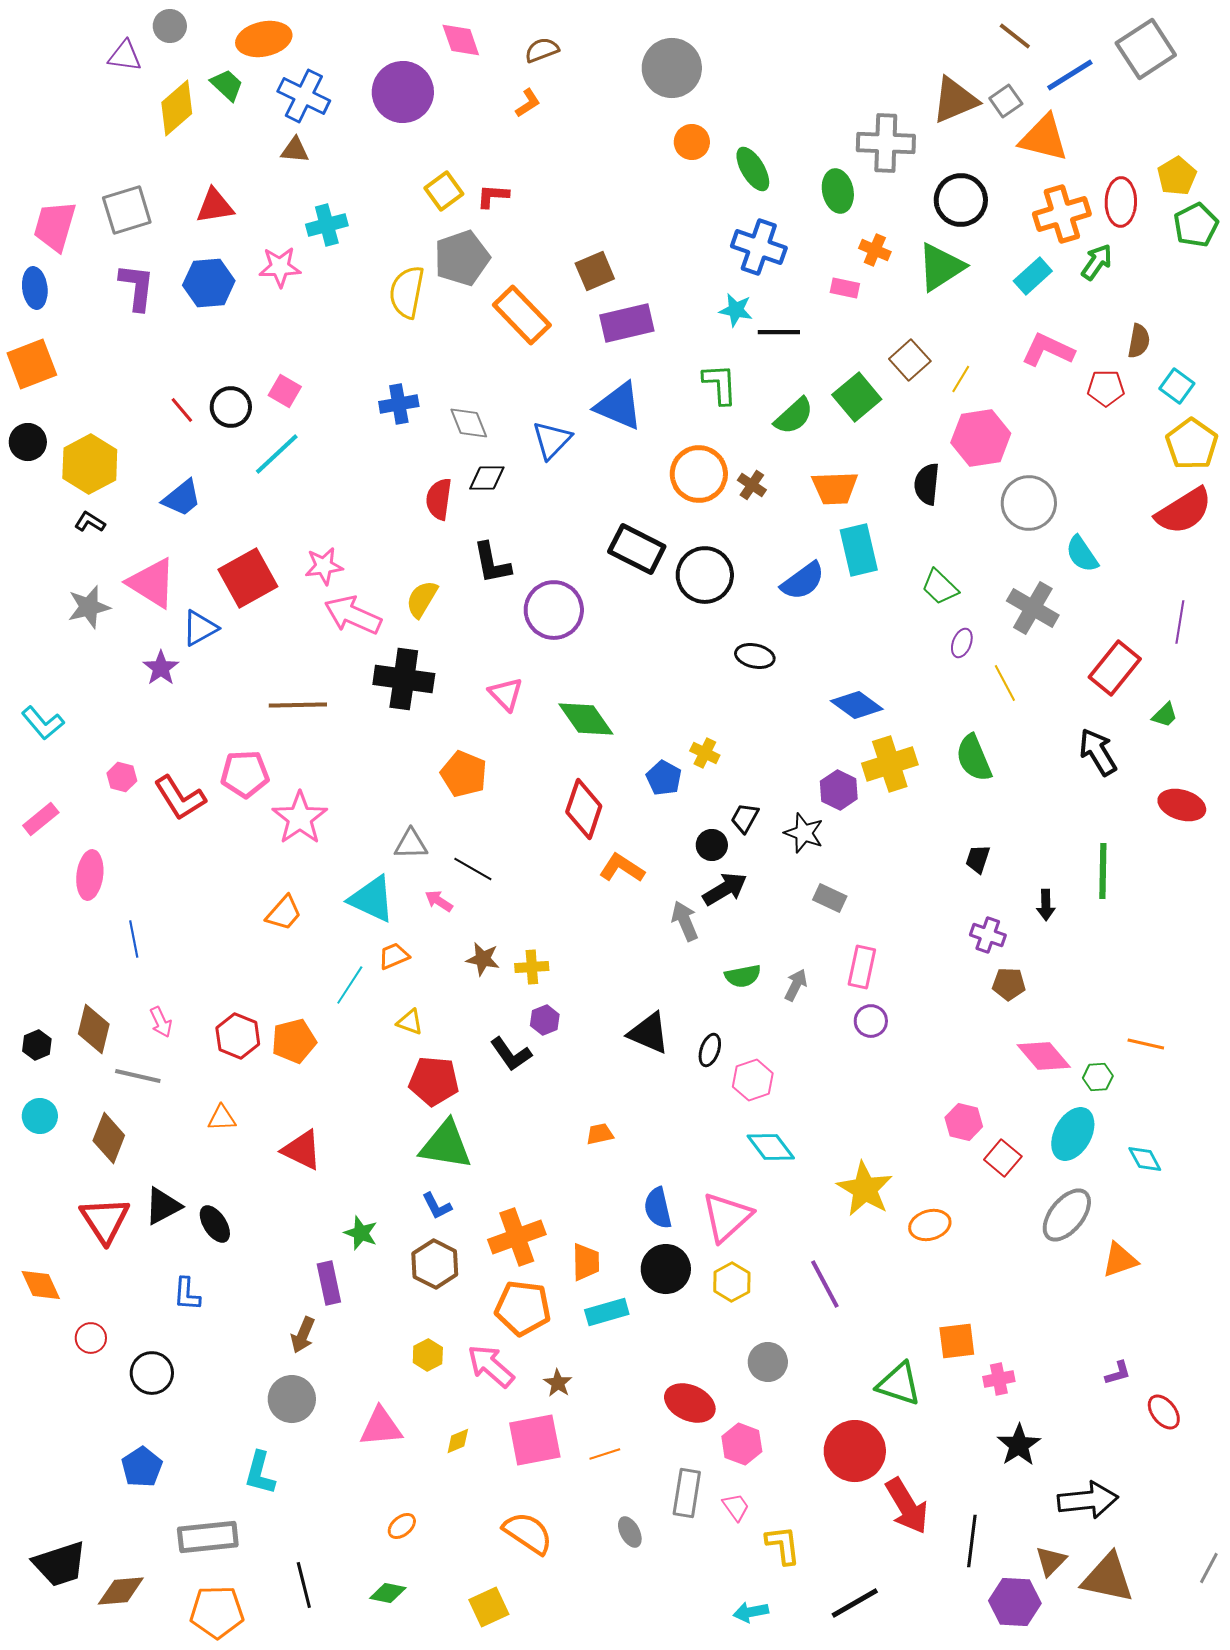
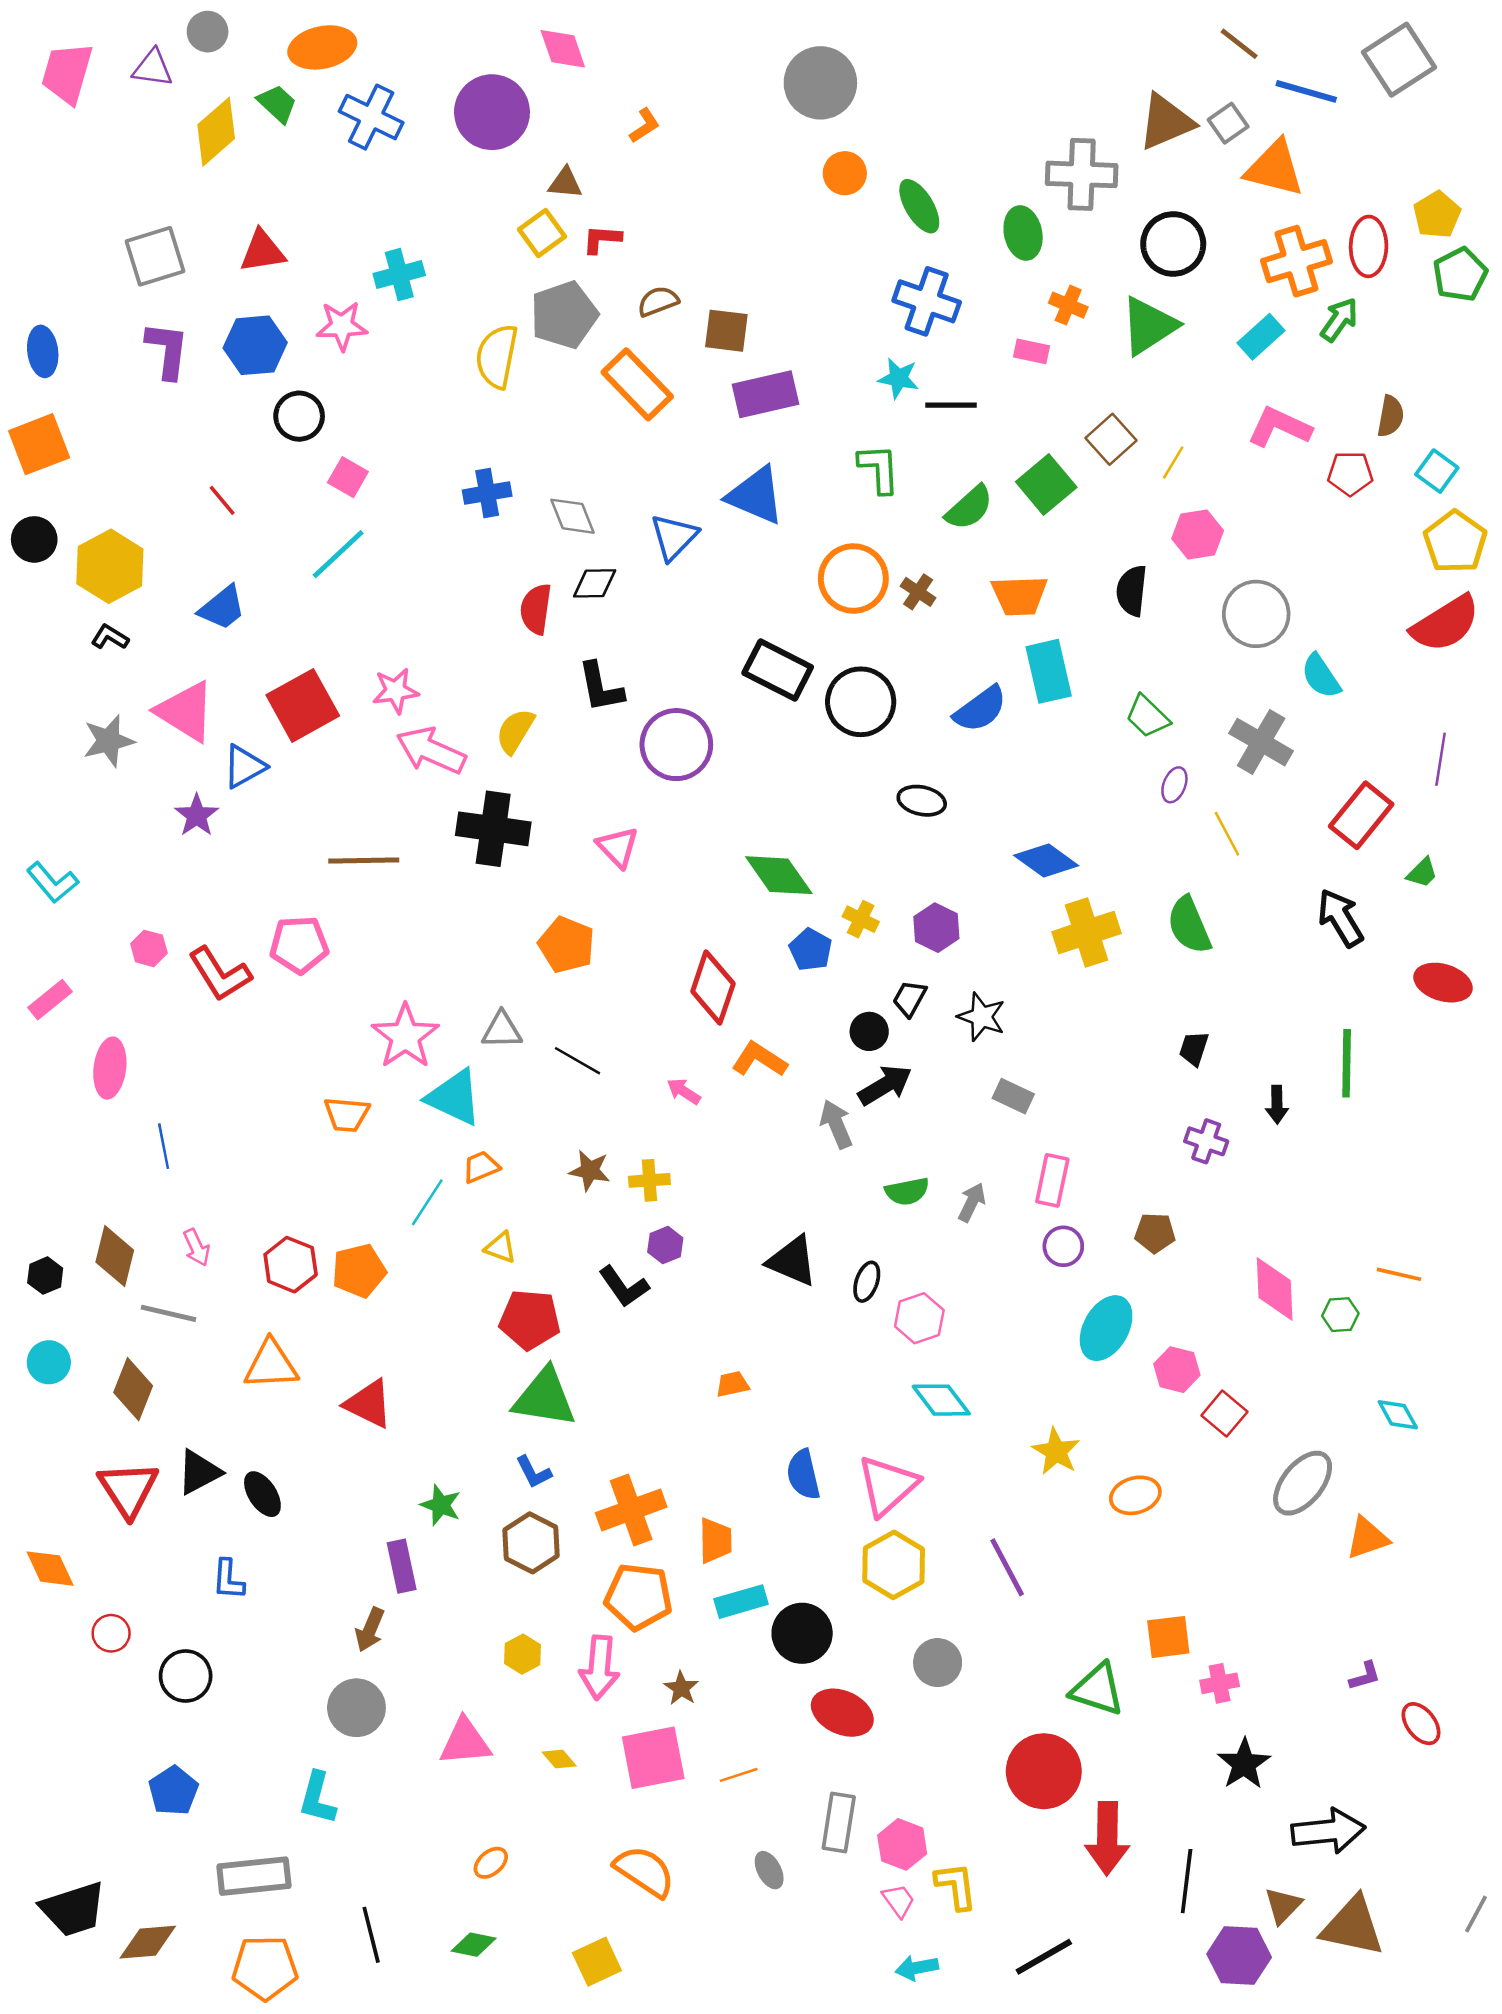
brown semicircle: (542, 50) -> (658, 301), moved
blue line: (1070, 75) -> (1306, 91), turned 48
brown triangle: (295, 150) -> (565, 183), moved
pink trapezoid: (55, 226) -> (67, 73), moved
brown square: (595, 271) -> (726, 331), turned 30
black circle: (231, 407) -> (299, 416), moved
pink hexagon: (981, 438) -> (1198, 535), size x0.7
green diamond: (586, 719) -> (779, 875), moved
purple hexagon: (839, 790) -> (936, 928), moved
pink star: (300, 818) -> (405, 1036), moved
pink arrow: (439, 901) -> (684, 1091), moved
orange trapezoid: (284, 913) -> (347, 1114), turned 54
brown pentagon: (1009, 984) -> (1155, 1233), moved
pink diamond: (1044, 1056) -> (1275, 1289), turned 38
orange triangle: (222, 1118) -> (271, 1365), size x1.6
cyan ellipse: (1073, 1134) -> (1106, 1328), moved
yellow star: (865, 1189) -> (1056, 1451), size x0.7
black circle: (666, 1269) -> (802, 1633), moved
yellow hexagon: (732, 1282) -> (894, 1565), size x1.4
pink arrow: (491, 1366) -> (599, 1667), turned -126
yellow diamond: (458, 1441) -> (559, 1759), turned 72
pink hexagon: (742, 1444) -> (902, 1844), moved
red arrow: (907, 1506) -> (1107, 1838), turned 32
pink trapezoid: (736, 1507) -> (899, 1901), moved

